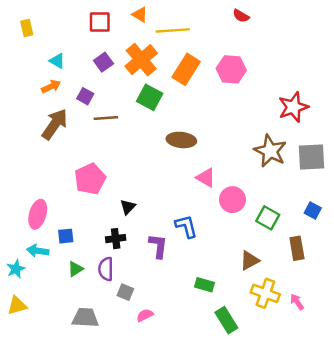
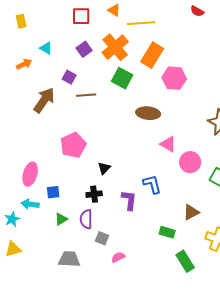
pink hexagon: (231, 69) -> (174, 78), moved
orange arrow: (51, 86) -> (24, 64), moved
brown triangle: (250, 260) -> (191, 212), moved

